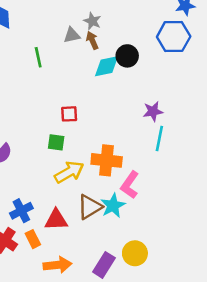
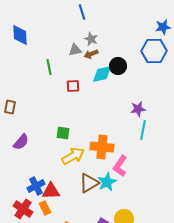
brown arrow: (92, 40) -> (91, 54), turned -88
red square: (69, 114) -> (73, 86), moved
red triangle: (56, 220) -> (51, 191), moved

